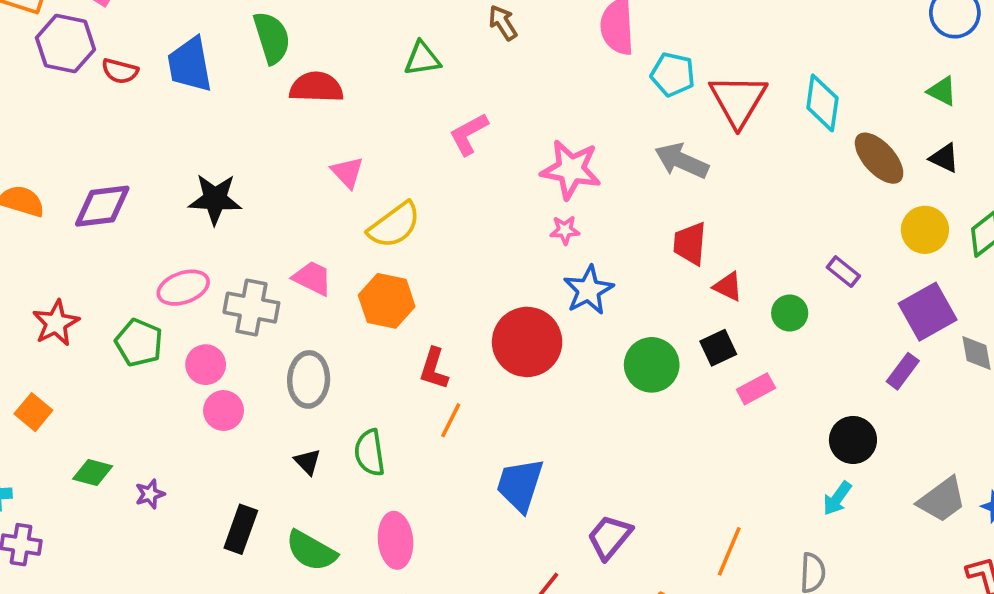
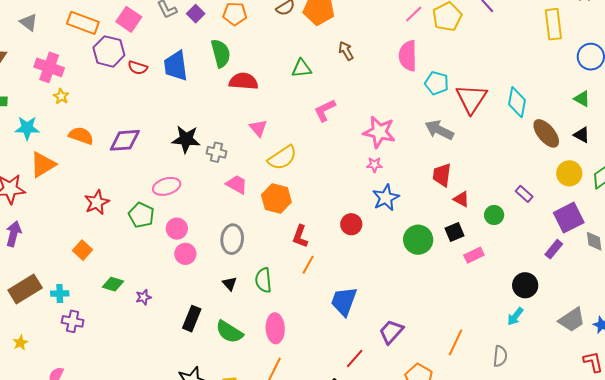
gray cross: (251, 308) -> (216, 152), moved, size x0.7
red circle: (527, 342) -> (351, 224), size x0.6

